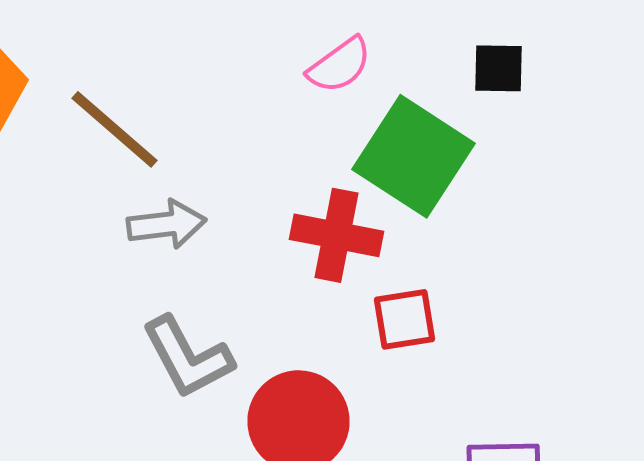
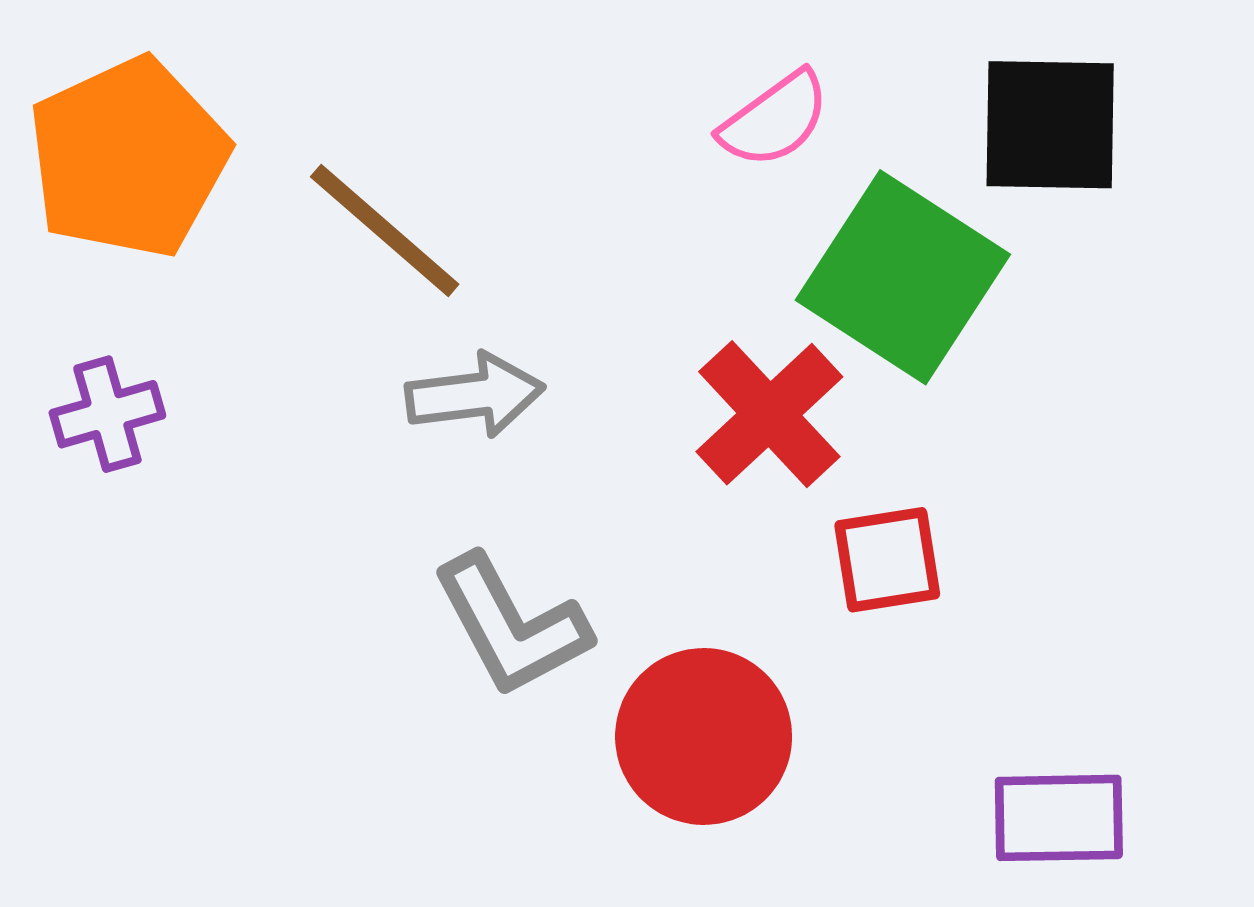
black square: (498, 68) -> (1050, 125), size x1.6
red cross: (336, 235) -> (769, 414), turned 36

